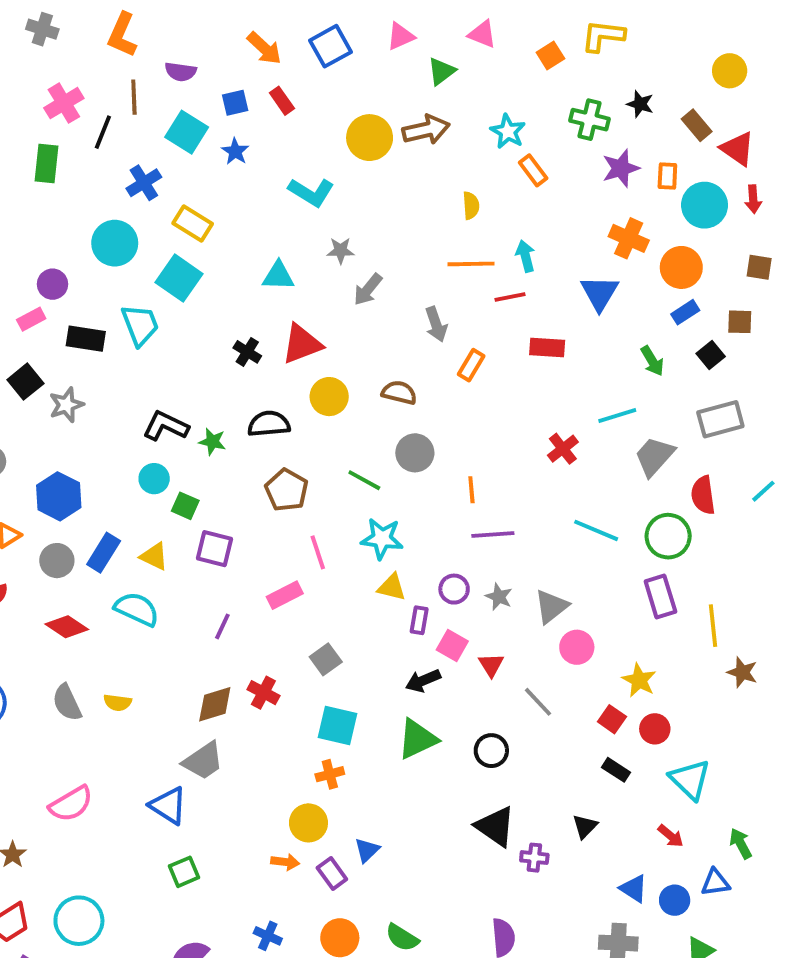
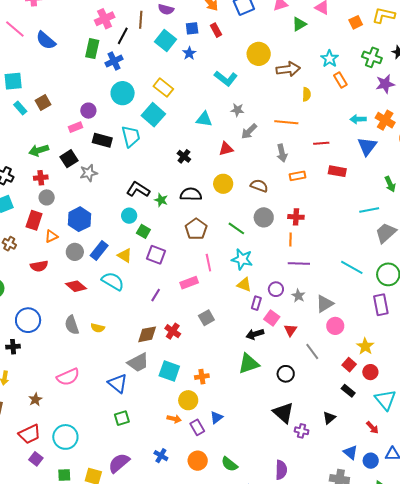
brown arrow: (426, 130) -> (288, 69), moved
blue cross: (144, 183) -> (114, 61), moved
cyan arrow: (526, 256) -> (358, 119), moved, turned -84
orange line: (471, 264) -> (286, 122), moved
red triangle: (302, 344) -> (226, 149), moved, size x0.7
orange rectangle: (471, 365) -> (297, 176), turned 42
red cross: (563, 449) -> (296, 217), moved, turned 35
cyan square: (337, 726) -> (169, 371), moved

